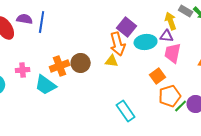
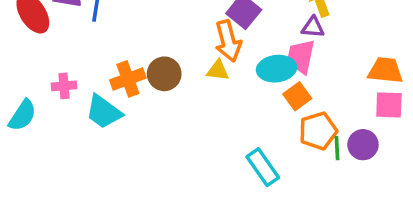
cyan ellipse: (146, 42) -> (277, 69), moved
pink trapezoid: (173, 53) -> (301, 57), moved
green line: (181, 106) -> (337, 148), turned -48
cyan rectangle: (126, 111) -> (263, 167), moved

